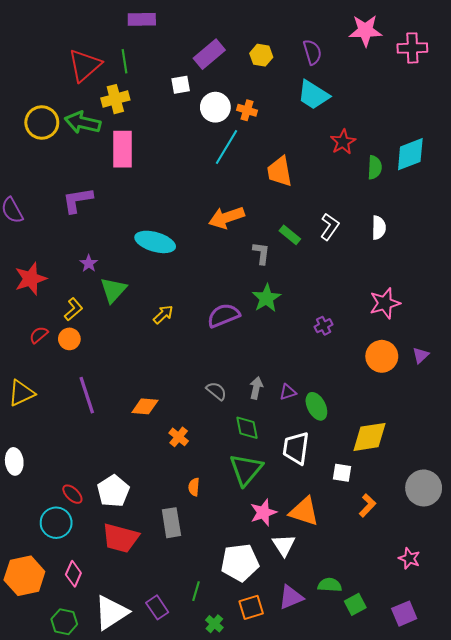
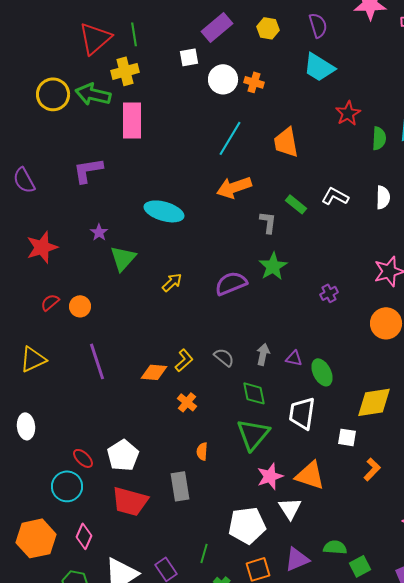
cyan line: (227, 147) -> (230, 138), moved
white L-shape: (330, 227) -> (335, 196), turned -96
yellow L-shape: (73, 309) -> (184, 360), moved
purple triangle: (288, 392) -> (294, 358), turned 30

